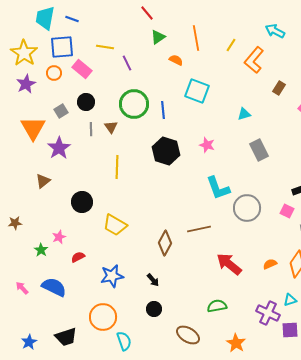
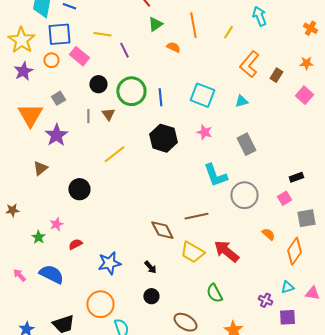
cyan arrow: (275, 31) -> (259, 16), moved, turned 42
orange L-shape: (254, 60) -> (249, 64), moved
cyan square: (197, 91) -> (202, 95), moved
black circle: (86, 102) -> (98, 84), moved
gray rectangle: (259, 150) -> (246, 144), moved
yellow line: (117, 167) -> (114, 154), turned 50
pink square: (287, 211) -> (284, 198), turned 32
yellow trapezoid: (115, 225) -> (192, 252), moved
brown diamond: (165, 243) -> (162, 230), turned -55
orange semicircle: (270, 264) -> (268, 234), moved, turned 64
green semicircle: (217, 306) -> (214, 293), turned -108
purple cross: (268, 313) -> (265, 300), size x0.6

